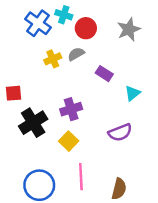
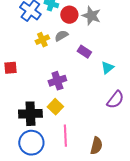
gray star: (129, 29) -> (91, 16), moved, turned -30
black cross: (33, 123) -> (30, 114), moved, turned 30
purple semicircle: (120, 132) -> (115, 100), moved, turned -30

